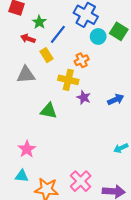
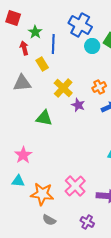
blue line: (58, 34) -> (53, 44), turned -36
red arrow: (28, 39) -> (24, 48), turned 56
orange cross: (82, 60) -> (99, 87), moved
yellow cross: (68, 80) -> (63, 88), turned 30

